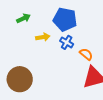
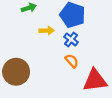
orange semicircle: (86, 54) -> (72, 61), moved

